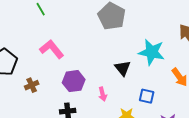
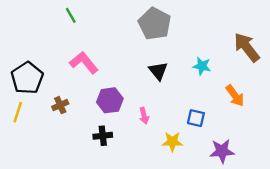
cyan star: (152, 52) -> (202, 66), size x0.6
black triangle: (123, 68) -> (158, 71), moved

